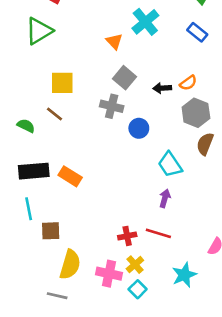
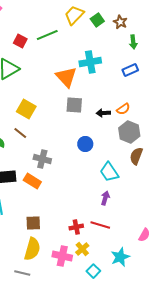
cyan cross: (145, 22) -> (90, 62), turned 30
blue rectangle: (197, 32) -> (130, 70), turned -63
orange triangle: (114, 41) -> (66, 77), size x1.6
gray square: (125, 78) -> (74, 105), turned -36
yellow square: (62, 83) -> (26, 109), turned 30
gray cross: (112, 106) -> (42, 159), moved
brown square: (51, 231) -> (33, 223), moved
cyan square: (138, 289) -> (93, 271), moved

